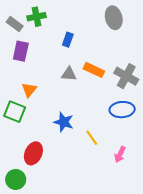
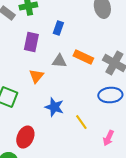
purple rectangle: (21, 51) -> (31, 42), moved
orange triangle: (29, 90) -> (36, 76), moved

